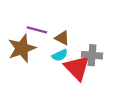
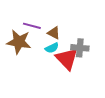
brown star: (22, 48) -> (19, 42), turned 30

